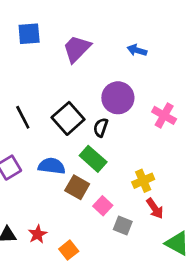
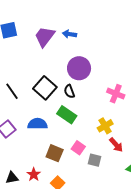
blue arrow: (137, 50) -> (69, 34), moved
pink cross: (164, 115) -> (116, 94), moved
black semicircle: (101, 128) -> (69, 91), turned -32
brown square: (77, 187) -> (55, 153), moved

